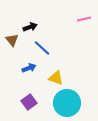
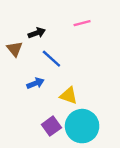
pink line: (84, 19) -> (82, 23), moved
purple square: (29, 102) -> (51, 126), moved

